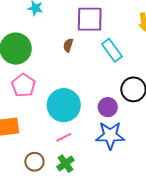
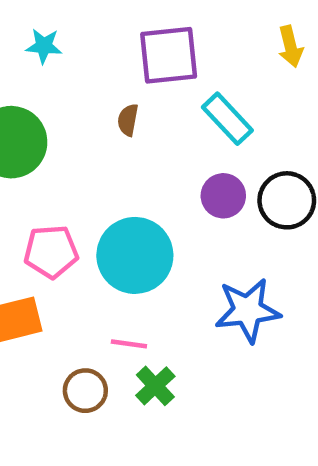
pink pentagon: (23, 85) -> (51, 252), moved, turned -30
purple circle: (108, 107) -> (223, 196), moved
pink line: (64, 137) -> (129, 344), moved, turned 42

